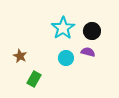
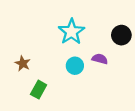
black circle: (92, 31) -> (121, 35), moved

